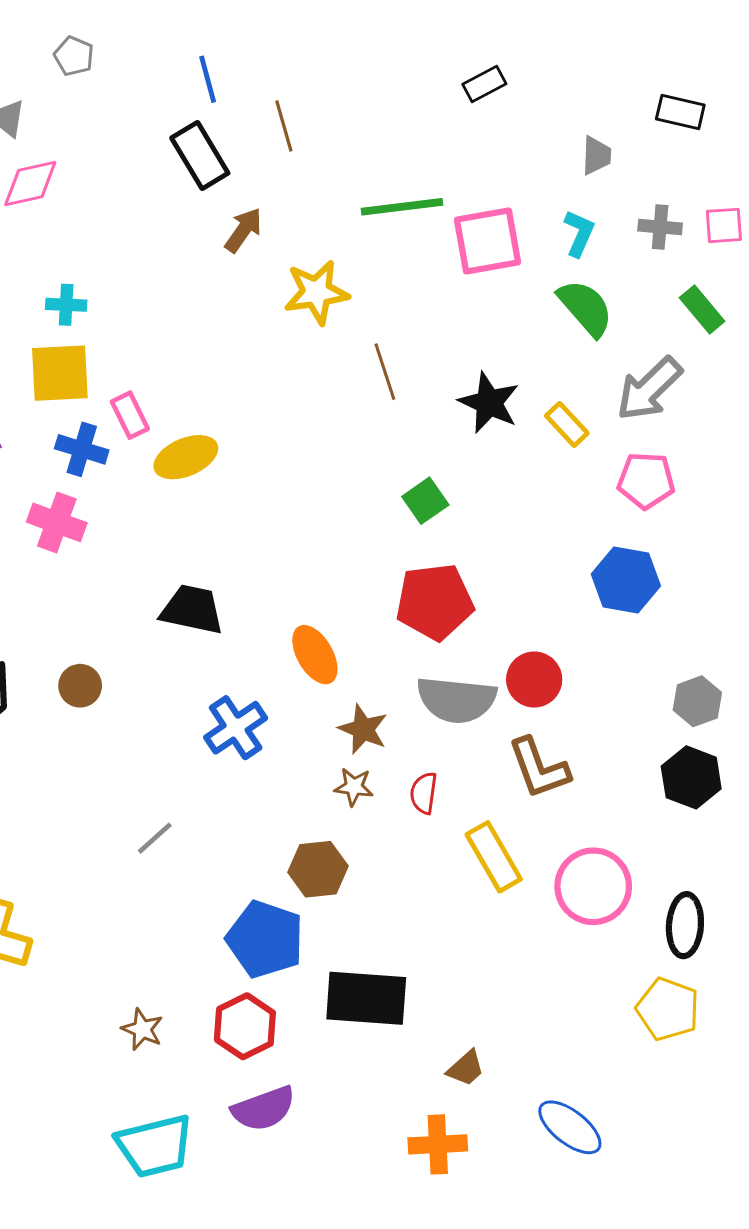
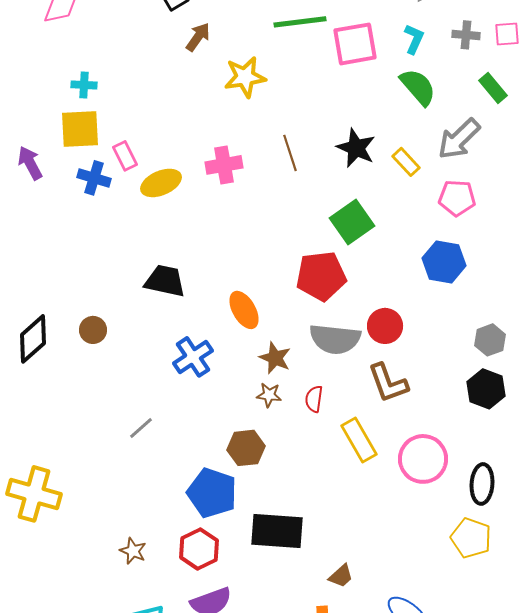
brown line: (385, 372) -> (290, 153), moved
green square: (425, 501) -> (352, 222), moved, size x1.5
pink cross: (57, 522) -> (224, 165), moved, turned -30

